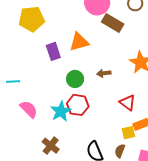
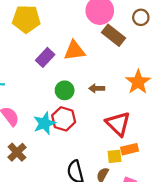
purple rectangle: (53, 51) -> (45, 57), turned 54
red triangle: (128, 103) -> (118, 124), size x1.4
brown cross: (51, 146) -> (17, 152), moved

